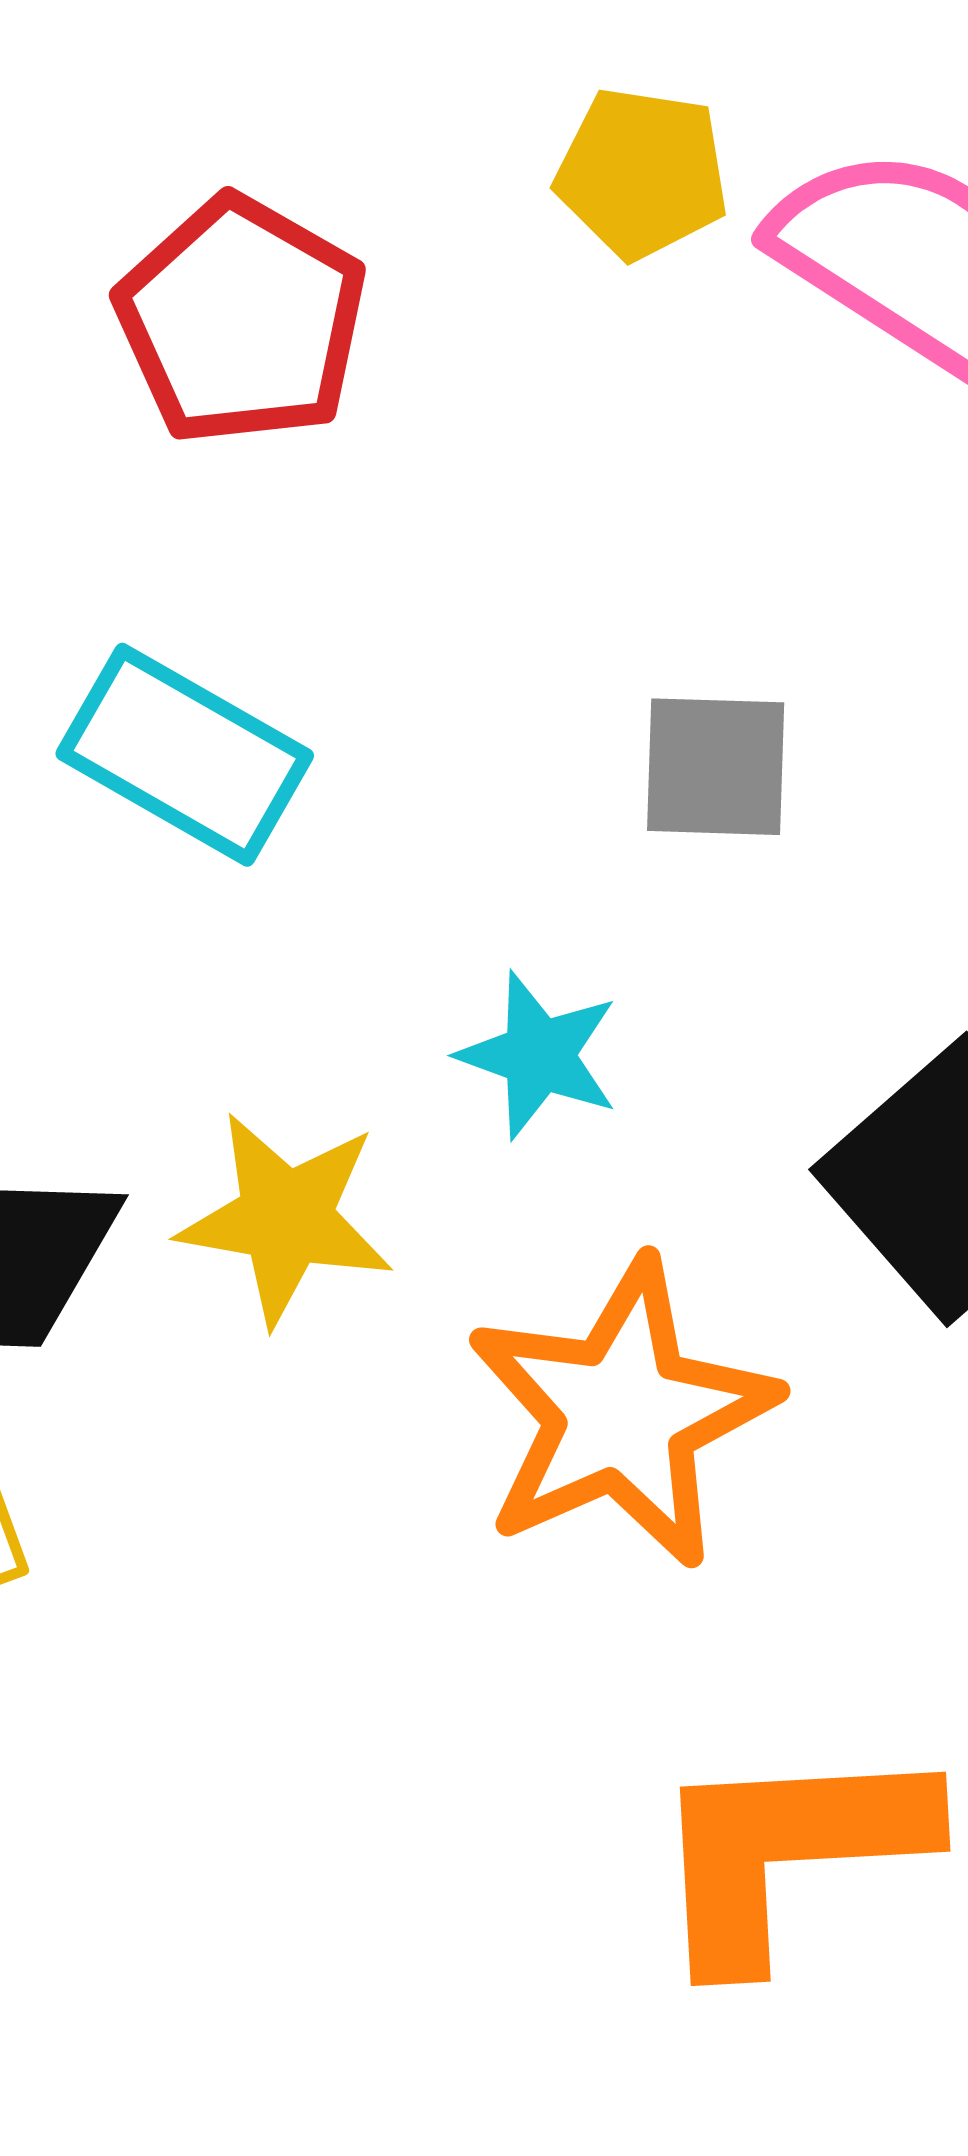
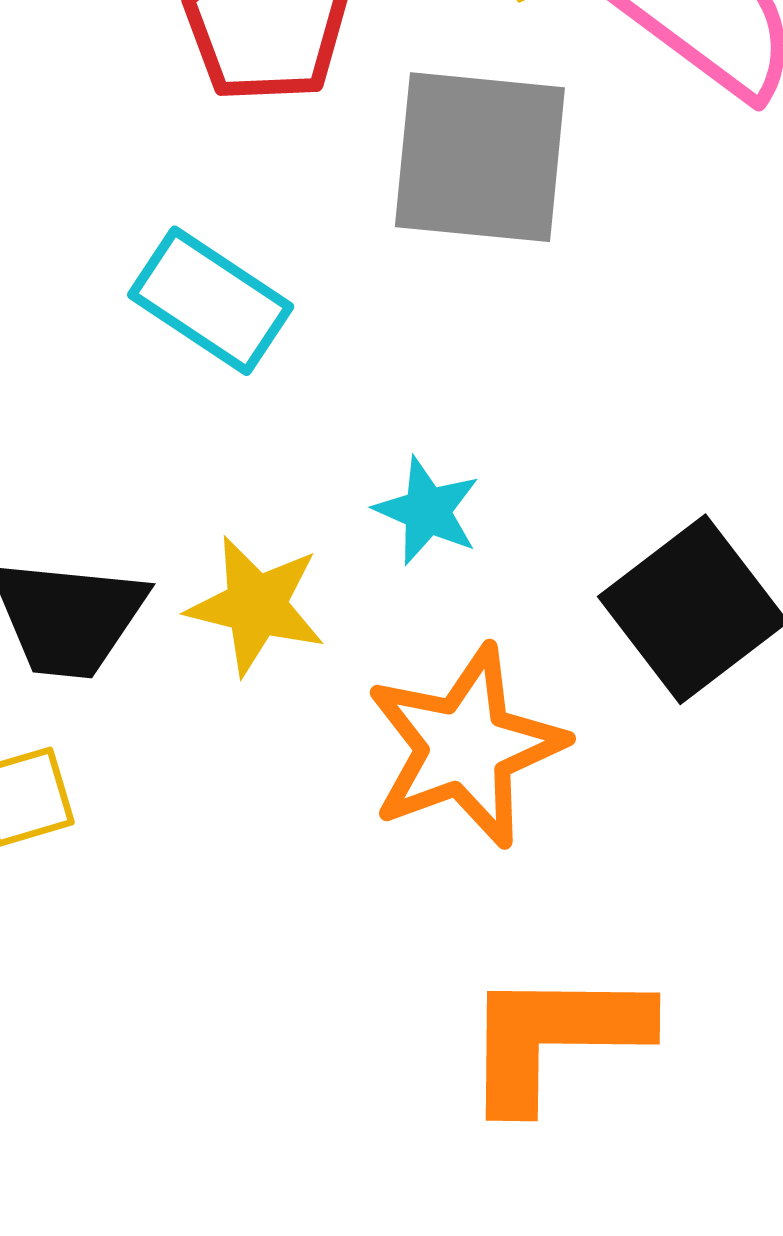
gray square: (716, 767) -> (480, 157), moved, size x1.8

